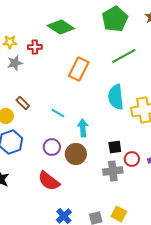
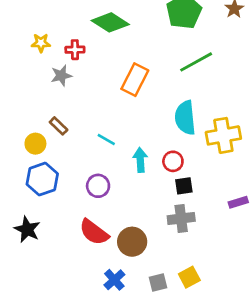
gray star: (15, 63) -> (61, 76), moved
brown circle: (76, 154) -> (132, 242), moved
red circle: (132, 159) -> (173, 161), moved
yellow square: (119, 214) -> (189, 277), turned 35

